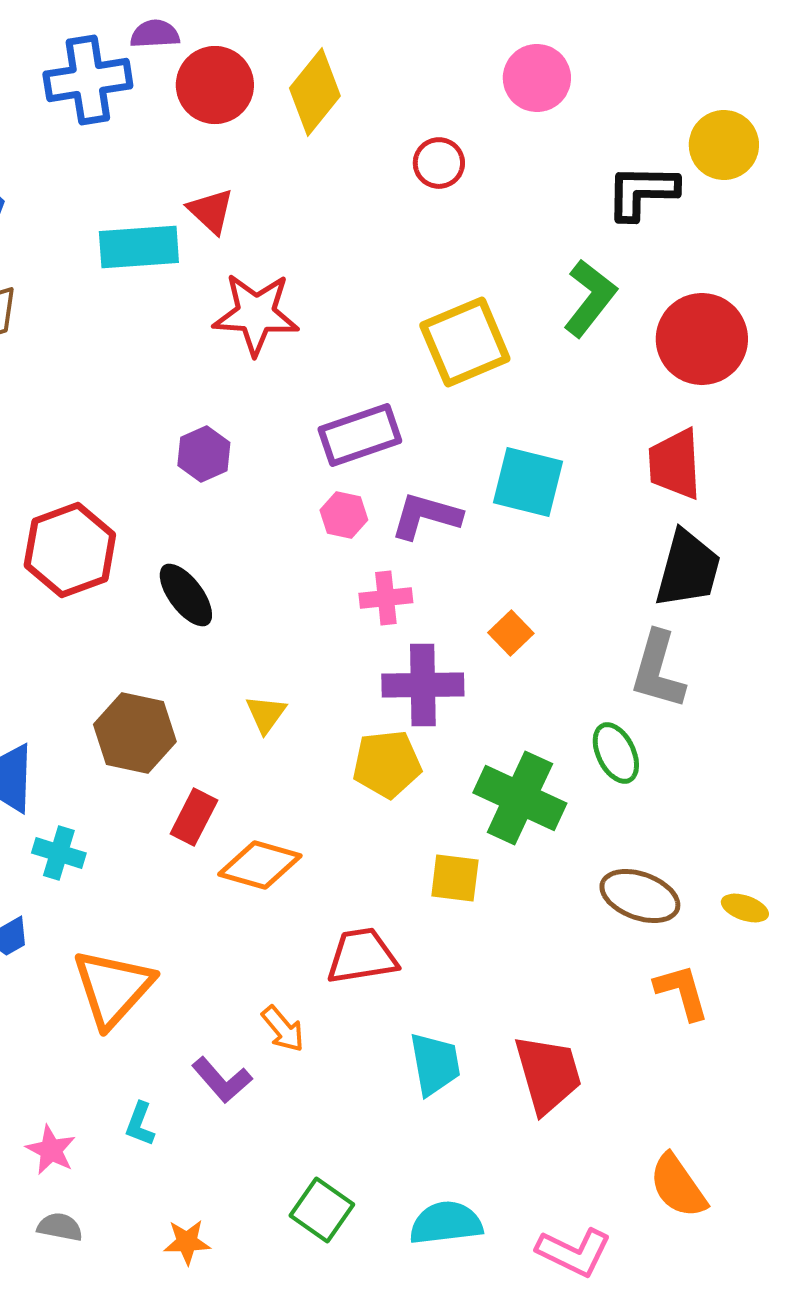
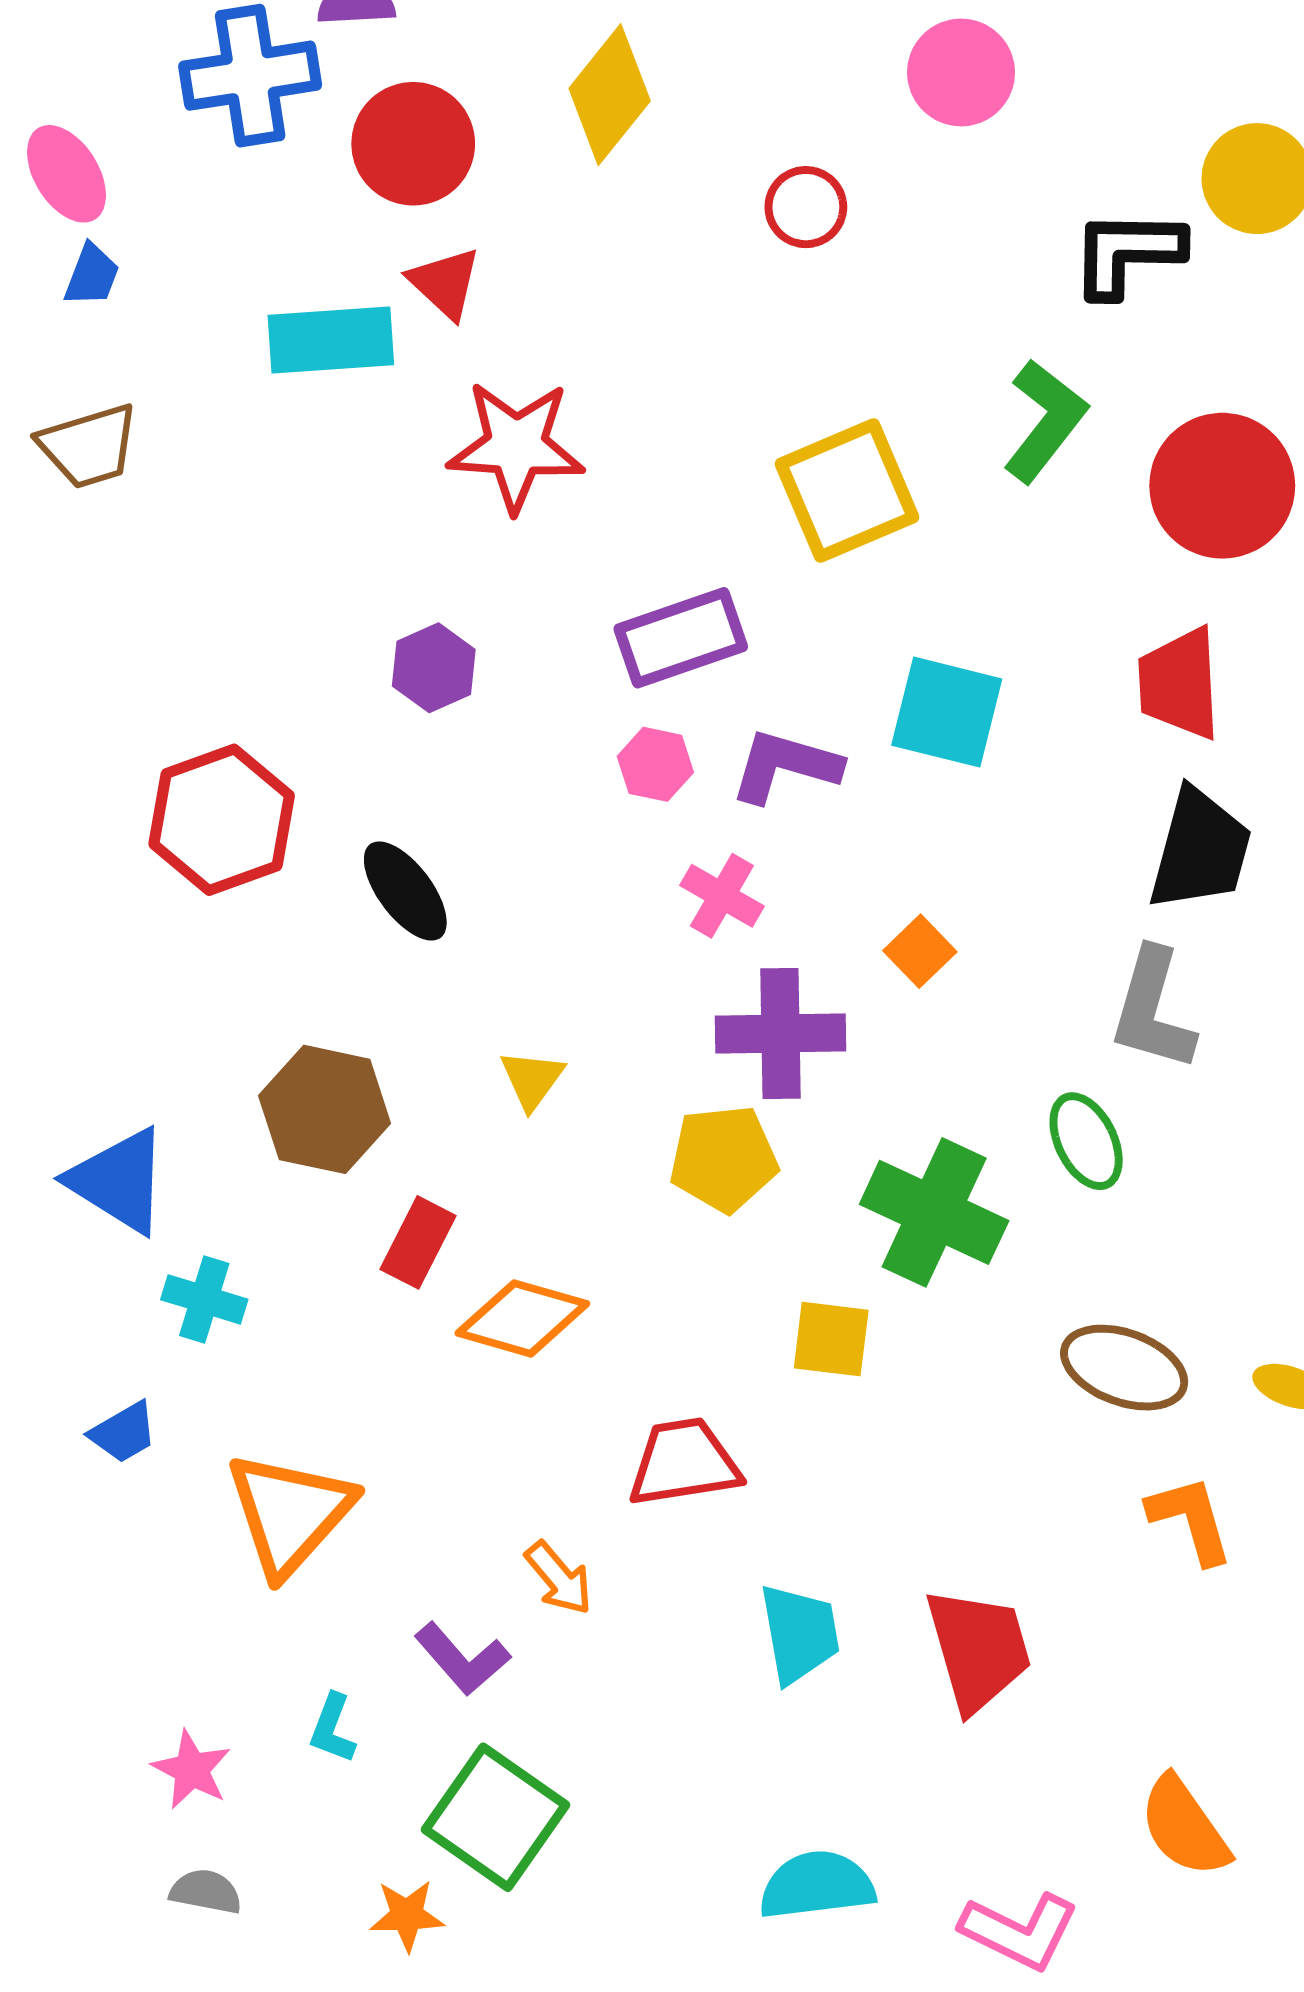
red circle: (215, 85) -> (413, 144), moved
pink cross: (386, 598) -> (722, 896), turned 36
green square: (322, 1210) -> (496, 1817), moved, size x1.4

